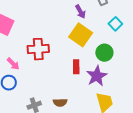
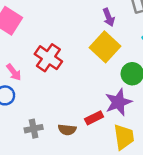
red cross: (38, 49) -> (48, 58), turned 30
red rectangle: (76, 67) -> (94, 118), moved, turned 56

